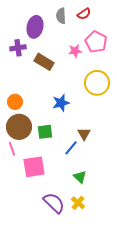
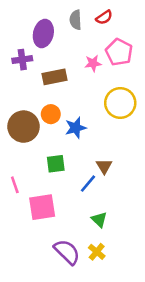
brown rectangle: (44, 62) -> (55, 77), turned -42
orange circle: (15, 102) -> (51, 114), moved
brown circle: (19, 127) -> (24, 127), moved

